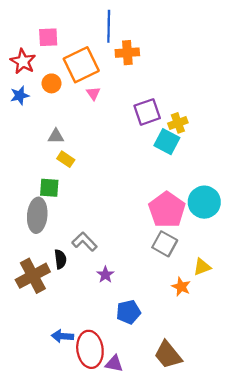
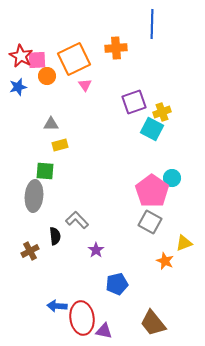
blue line: (109, 26) -> (152, 24), moved
pink square: (48, 37) -> (37, 60), moved
yellow rectangle: (66, 159) -> (60, 145), turned -49
cyan circle: (204, 202) -> (172, 178), moved, size x0.6
brown cross: (33, 276) -> (30, 251), size x0.6

